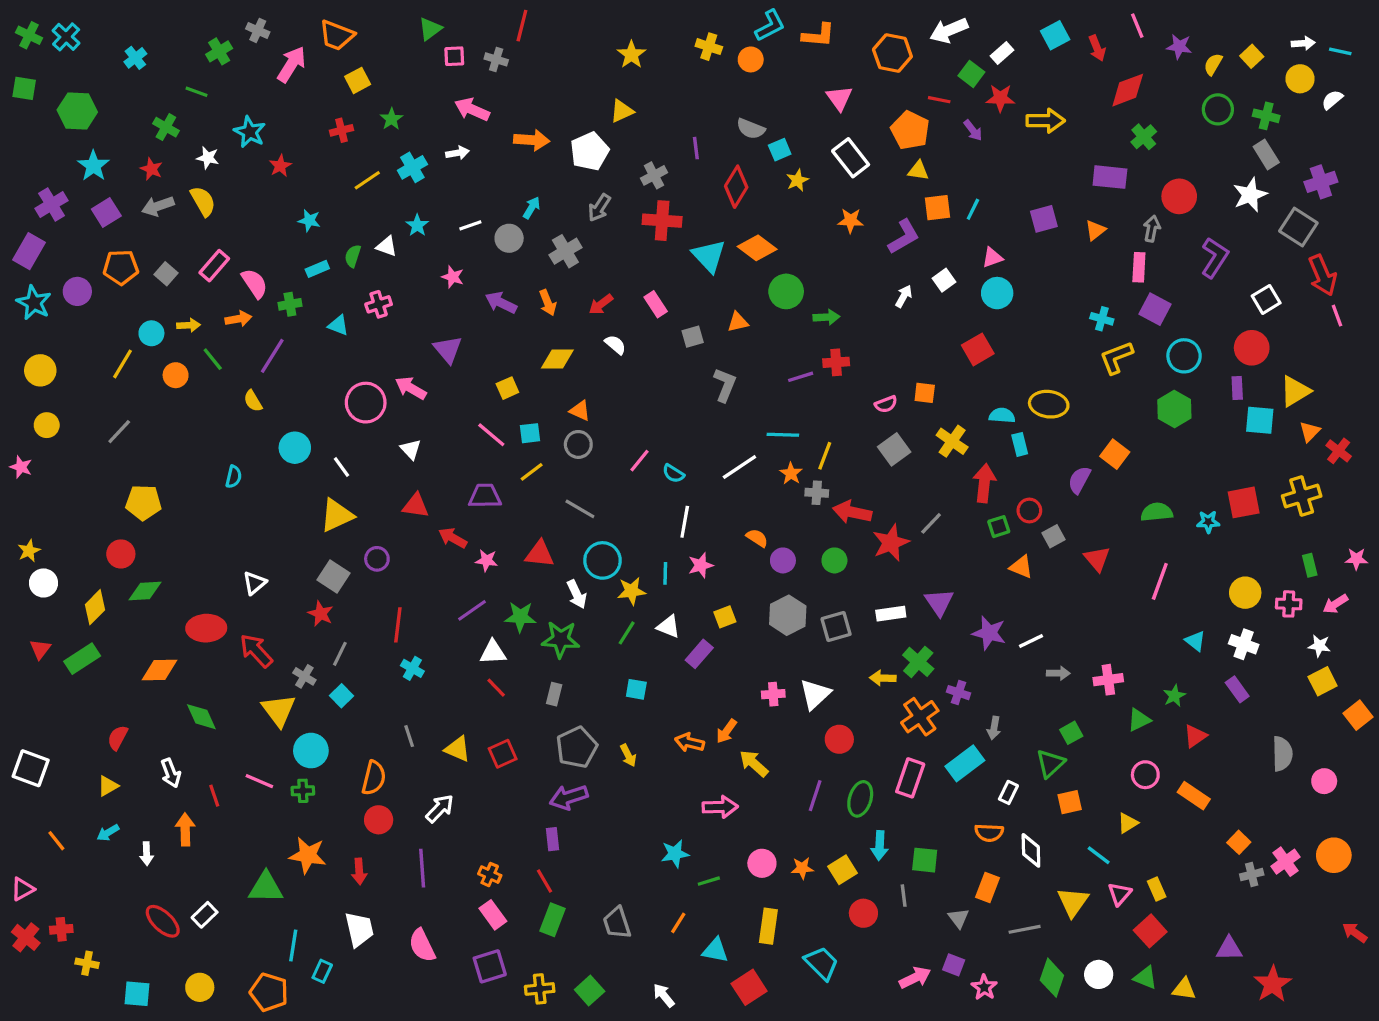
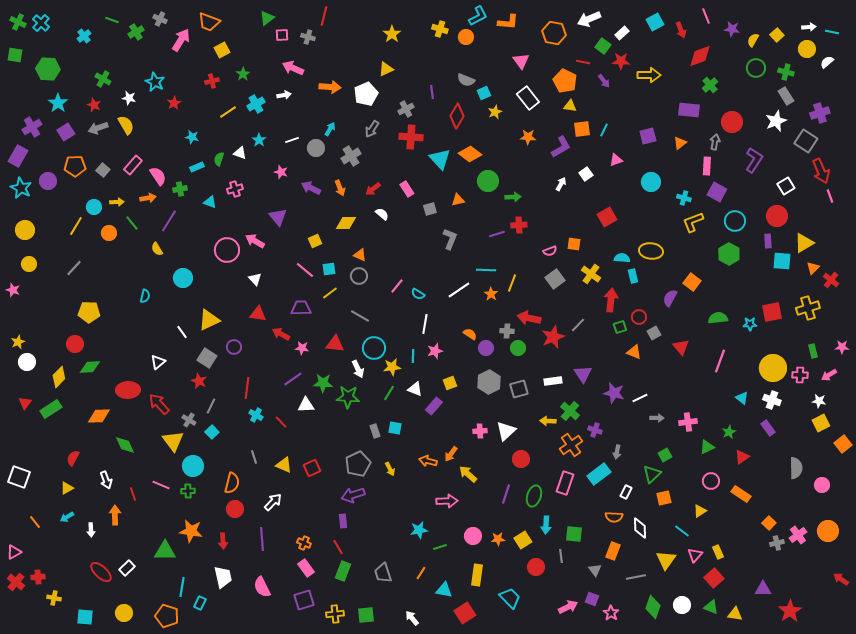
green line: (197, 92) -> (112, 20), moved
cyan circle: (997, 293) -> (651, 182), moved
white line: (342, 467) -> (182, 332), moved
gray cross: (817, 493) -> (507, 331), moved
yellow circle: (1245, 593) -> (773, 368), size x1.4
red line: (496, 688) -> (281, 422), moved
gray rectangle: (554, 694) -> (375, 431), moved, turned -32
green square: (590, 991) -> (366, 615), turned 36

